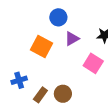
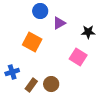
blue circle: (58, 17) -> (40, 11), moved
purple triangle: (72, 39) -> (59, 23), moved

